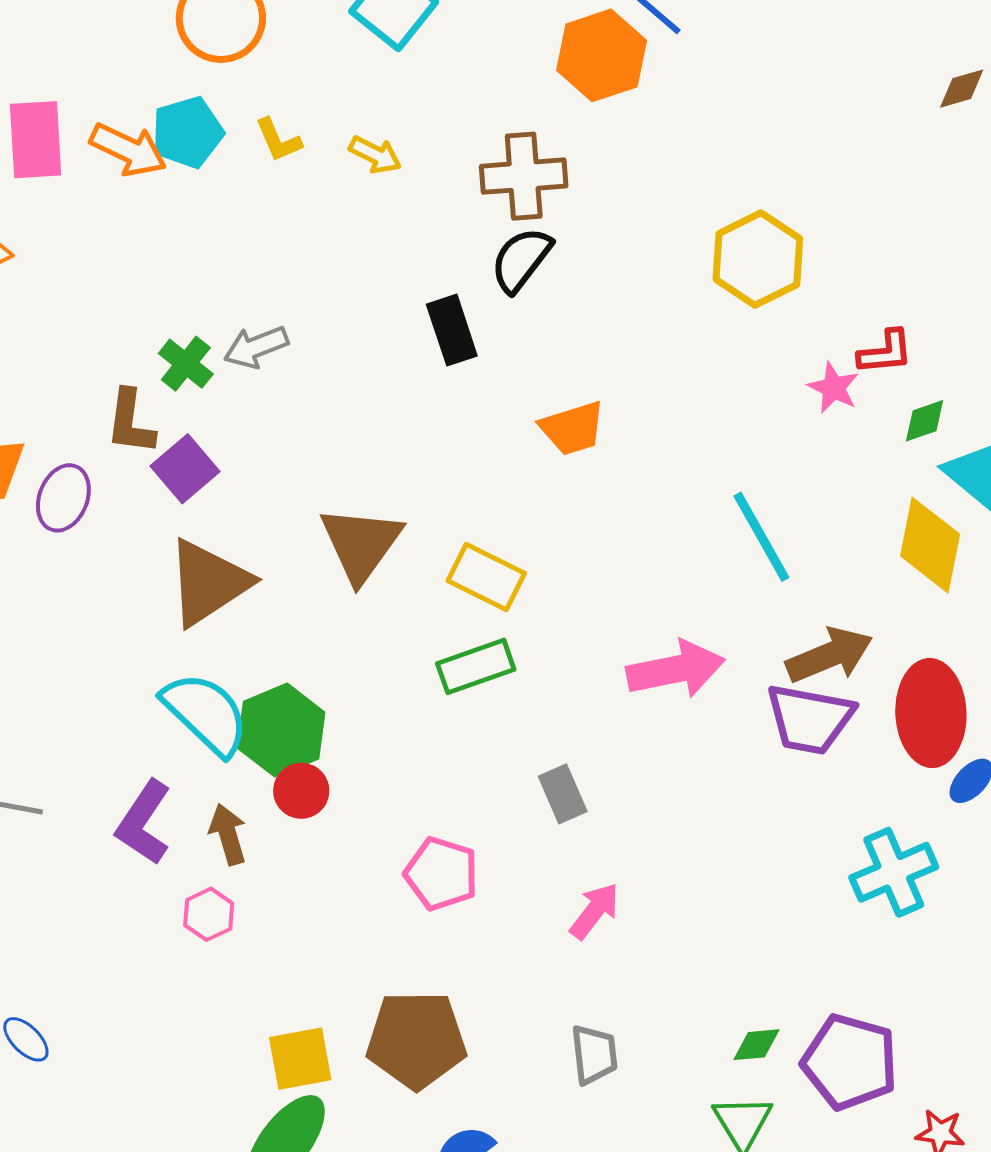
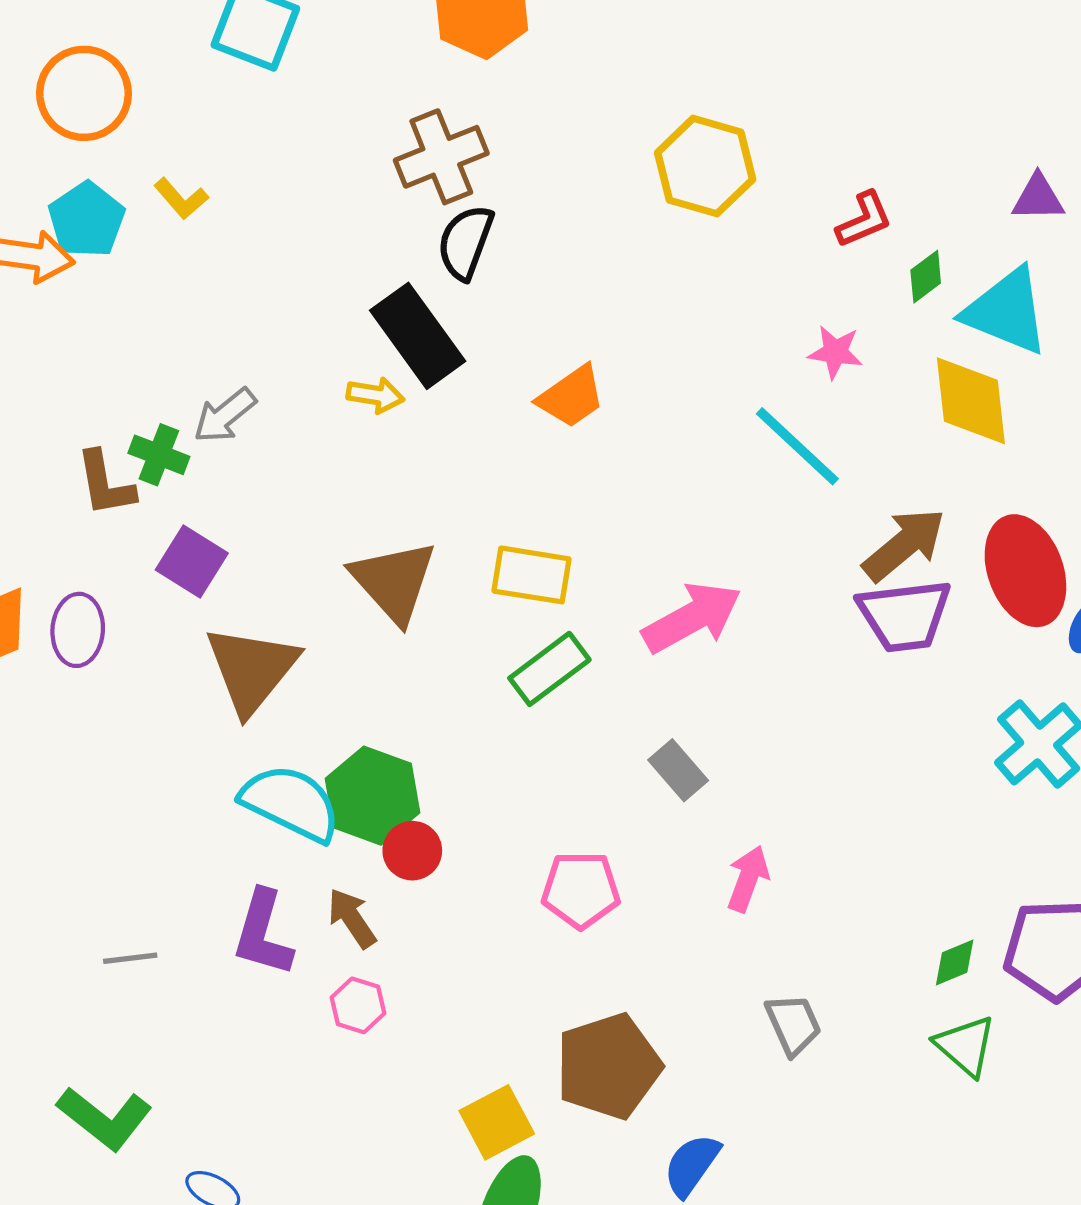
yellow arrow: (375, 155) -> (375, 395), moved
black rectangle: (452, 330) -> (418, 336), size x1.4
pink star: (833, 388) -> (835, 352), moved
brown L-shape: (130, 422) -> (105, 484), moved
pink arrow: (676, 669) -> (692, 618), moved

